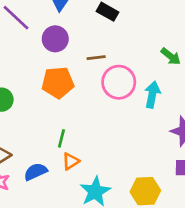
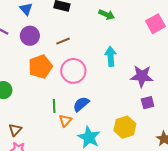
green arrow: (171, 56) -> (107, 15), moved
pink circle: (119, 82) -> (73, 71), moved
blue semicircle: (36, 172) -> (81, 104), moved

